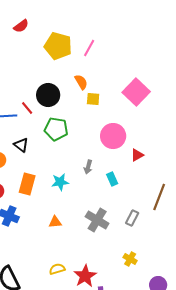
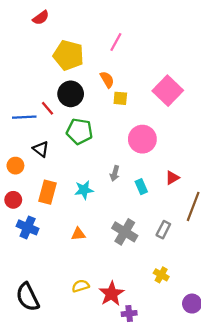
yellow pentagon: (58, 46) -> (68, 55), moved
red triangle: (137, 155) -> (172, 178), moved

